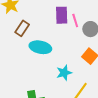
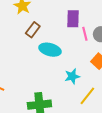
pink line: (75, 21) -> (85, 34), moved

